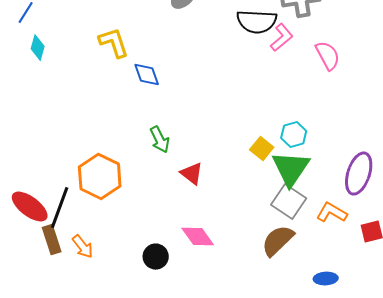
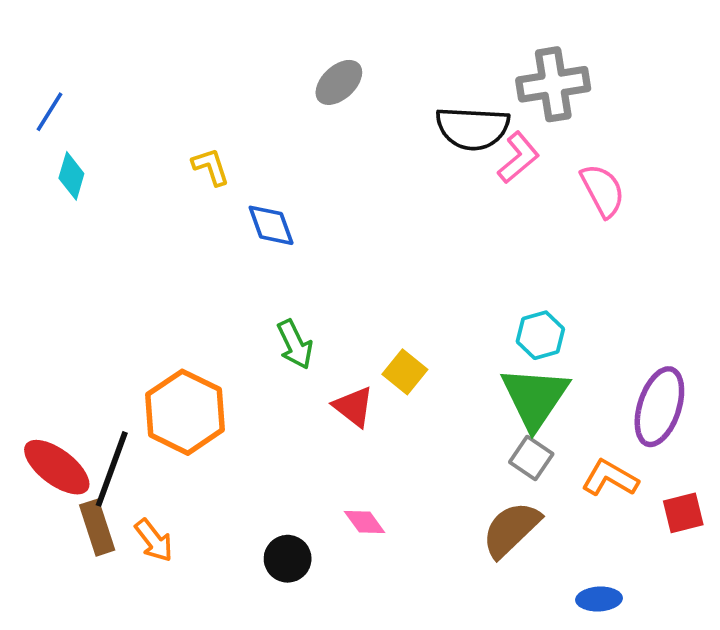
yellow L-shape: (114, 43) -> (211, 167), size x0.7
yellow square: (262, 149) -> (405, 372), moved
gray square: (289, 202) -> (531, 458), size x0.7
pink diamond: (198, 237) -> (365, 522), size x0.7

